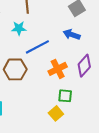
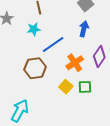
blue arrow: (72, 35) -> (84, 29), turned 91
yellow square: (56, 113) -> (66, 87), moved

